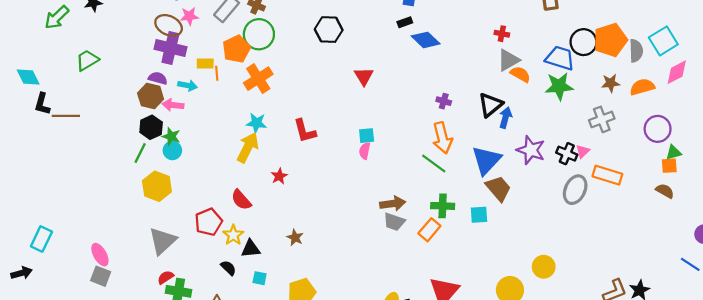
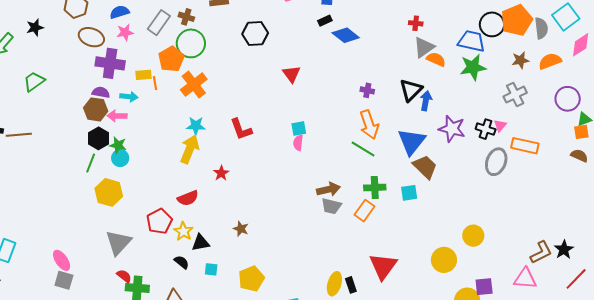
brown ellipse: (169, 25) -> (91, 37), moved
red semicircle: (241, 200) -> (188, 198), turned -65
red semicircle: (166, 277) -> (124, 276), turned 77

